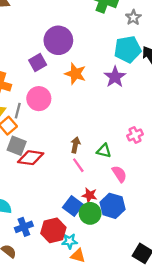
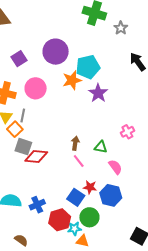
cyan pentagon: (128, 49) -> (88, 67), moved
purple square: (38, 62) -> (19, 59), moved
orange star: (75, 74) -> (72, 80), turned -30
purple star: (115, 77) -> (98, 93), moved
pink circle: (39, 99) -> (36, 88), moved
green circle: (90, 213) -> (89, 217), moved
blue cross: (24, 227) -> (37, 205), moved

